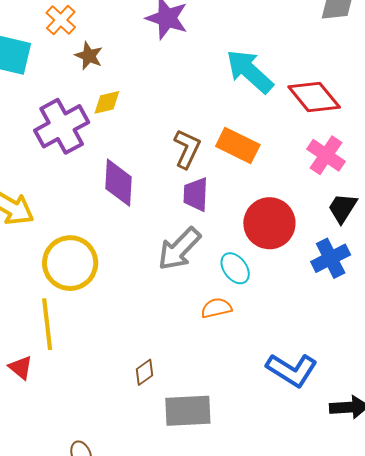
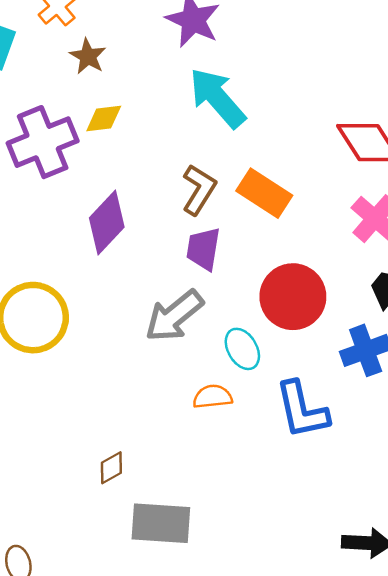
cyan arrow: (250, 71) -> (217, 98), moved
purple diamond: (119, 183) -> (107, 222), turned 33
blue L-shape: (292, 370) -> (302, 410), moved, turned 39

